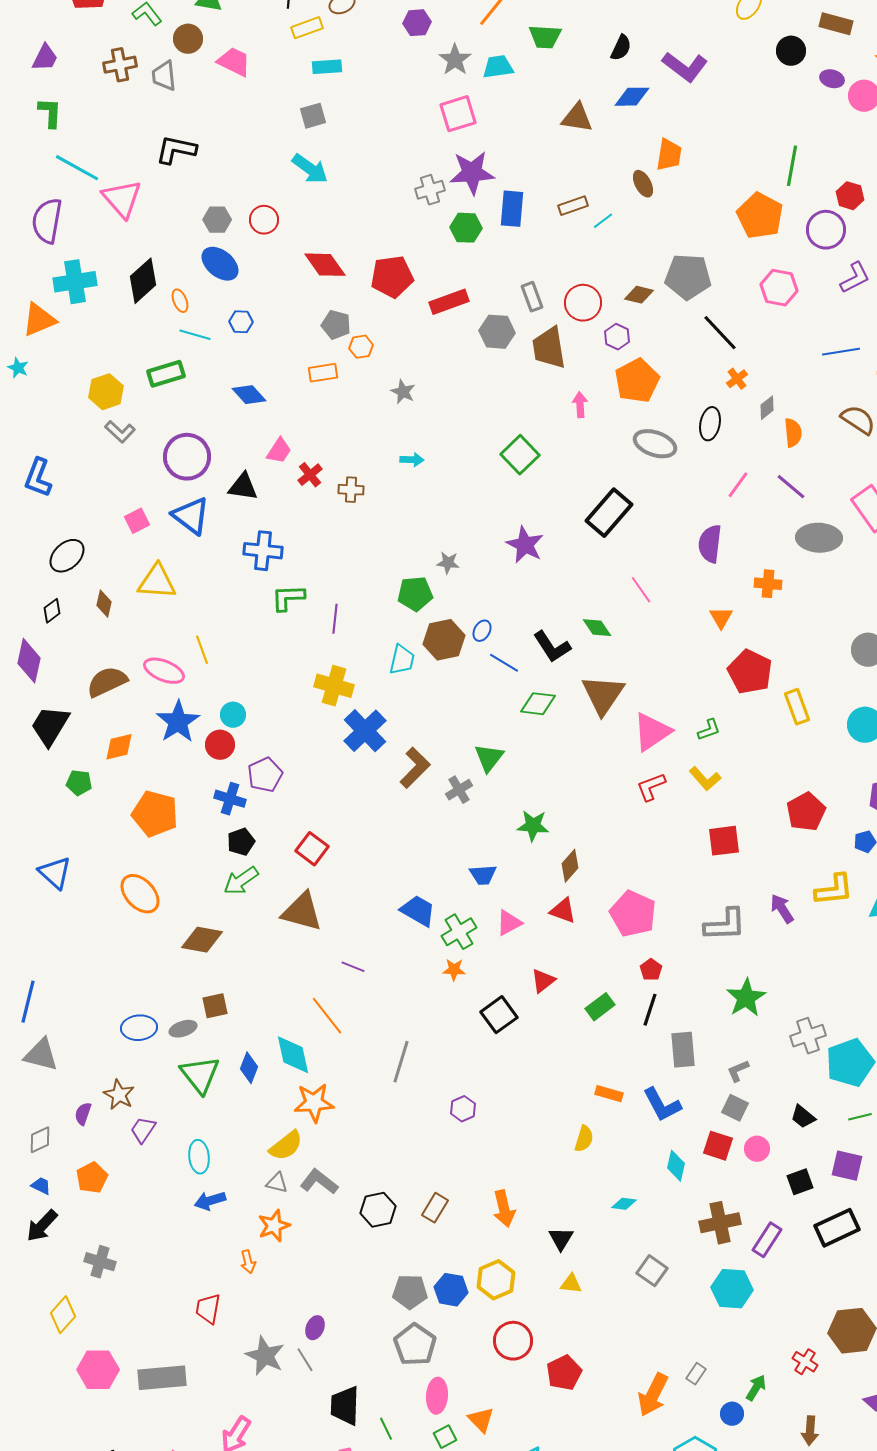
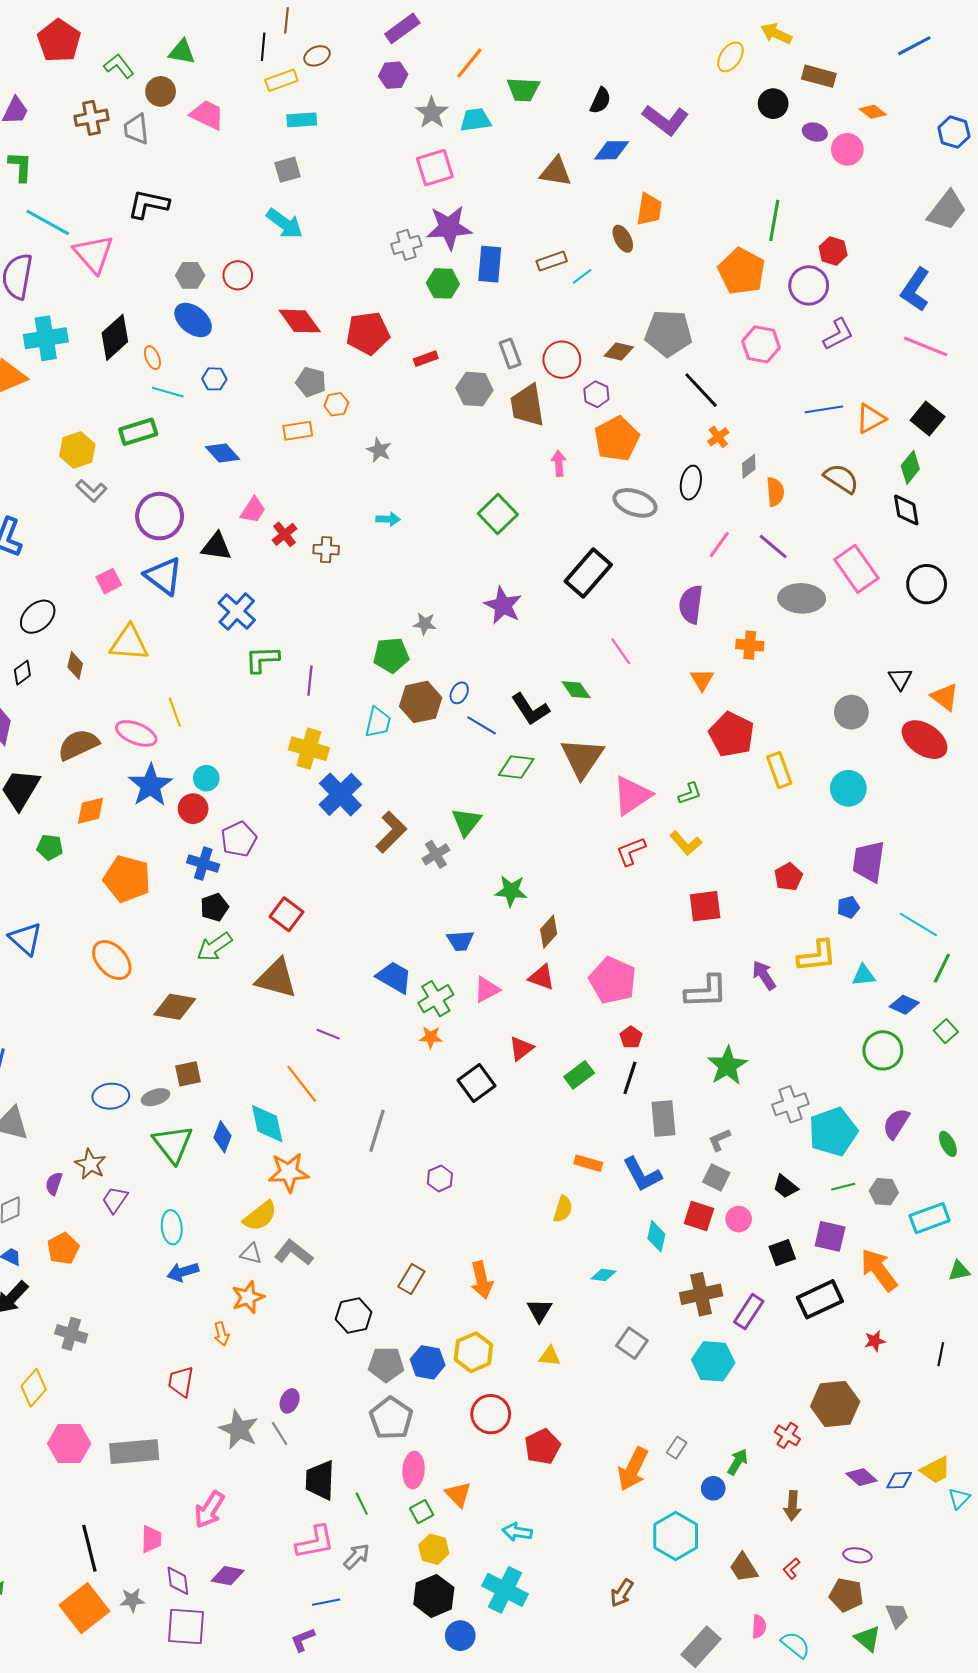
red rectangle: (449, 302) -> (426, 359), size x0.6
blue cross: (263, 551) -> (237, 612), turned 36
red pentagon: (806, 812) -> (788, 877), size x0.7
black hexagon: (378, 1210) -> (354, 1316), moved

